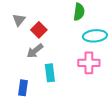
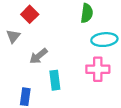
gray triangle: (19, 20) -> (13, 36), moved
red square: (39, 30) -> (30, 14), moved

